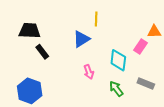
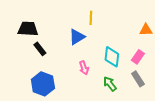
pink rectangle: (141, 46) -> (138, 57), moved
gray rectangle: (146, 83) -> (138, 79), turned 35
blue hexagon: (30, 91) -> (43, 84), moved

